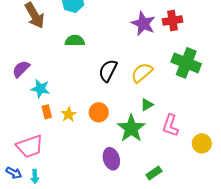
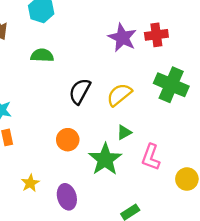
yellow star: (69, 114) -> (30, 183), moved
purple ellipse: (111, 159) -> (67, 197), moved

